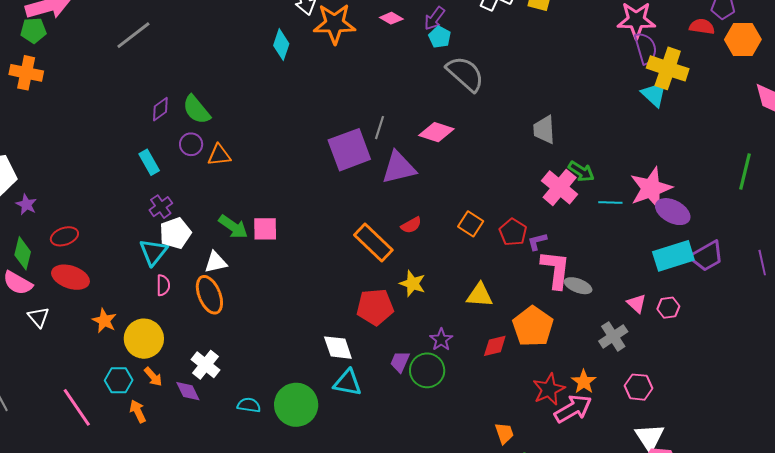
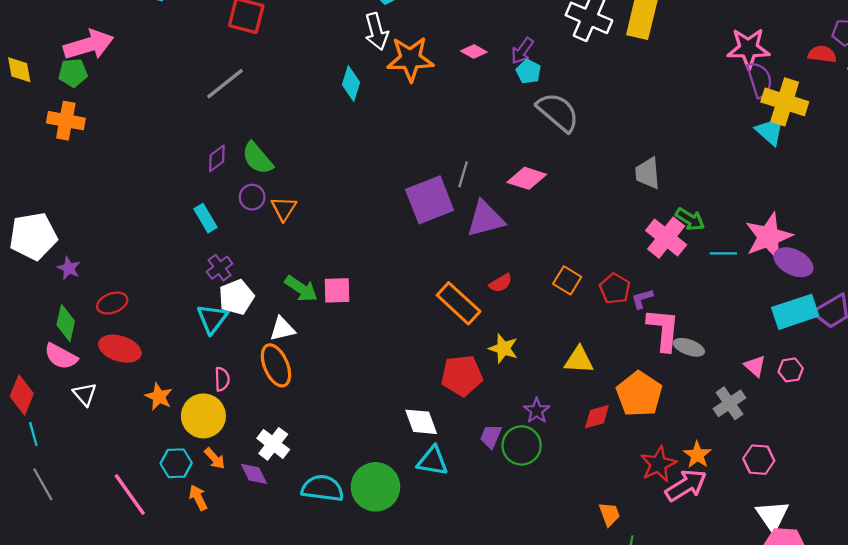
gray line: (133, 35) -> (225, 84), moved
orange triangle: (219, 155) -> (284, 209), turned -50
pink semicircle: (163, 285) -> (222, 379), moved
cyan semicircle: (249, 405) -> (323, 488), size x1.6

